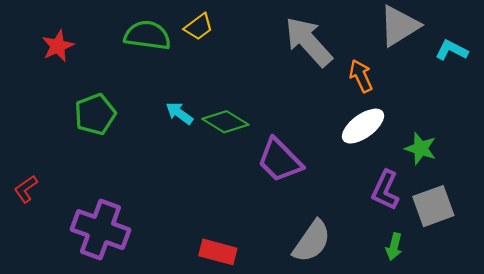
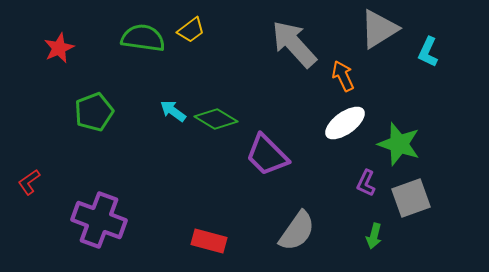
cyan L-shape: (452, 50) -> (428, 52), turned -92
green star: (421, 148) -> (399, 144), size x1.4
purple L-shape: (385, 190) -> (366, 183), size x0.7

